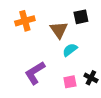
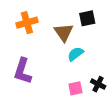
purple L-shape: (35, 73) -> (23, 71), moved, turned -40

